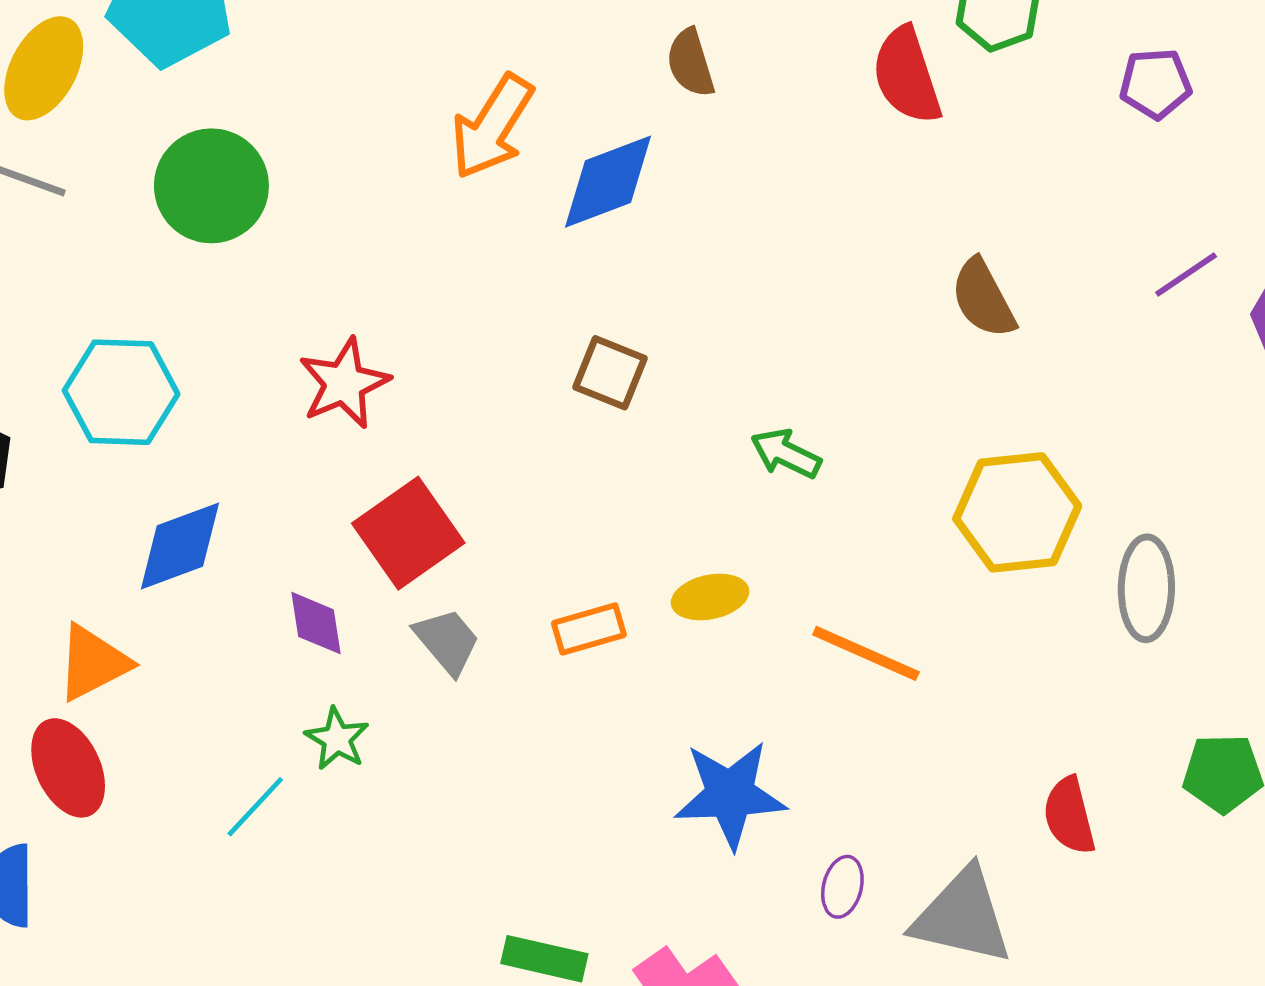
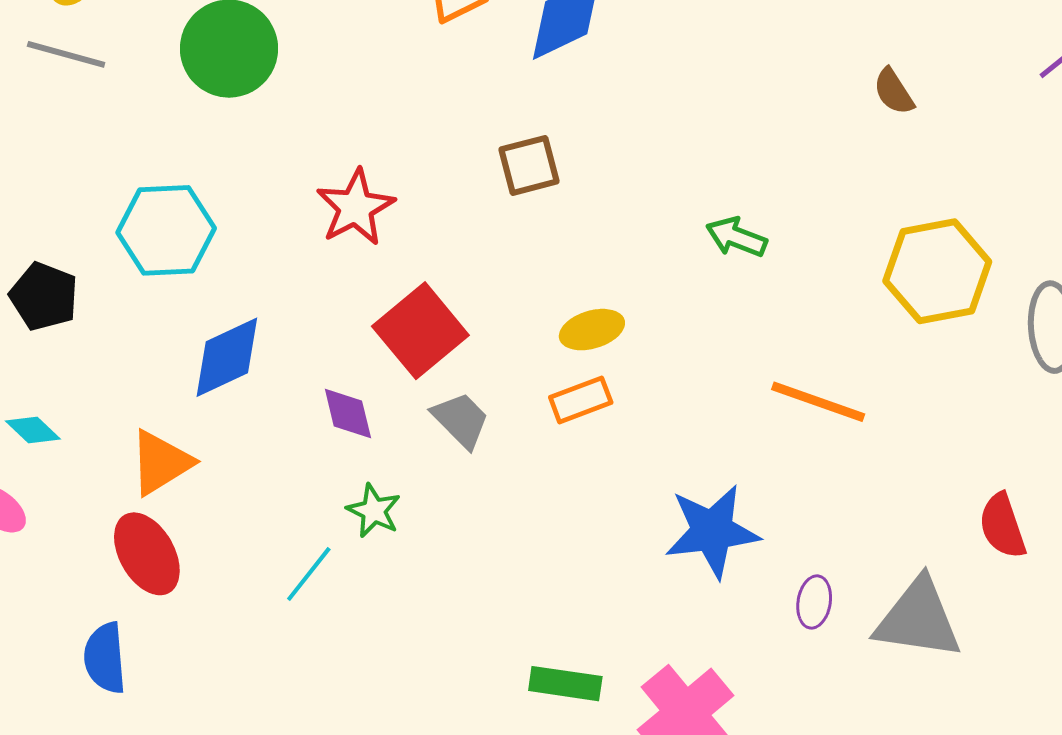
brown semicircle: (983, 298) -> (894, 92), size x0.7
brown square: (610, 373) -> (529, 165), moved, turned -32
yellow ellipse: (710, 597) -> (592, 330), moved

